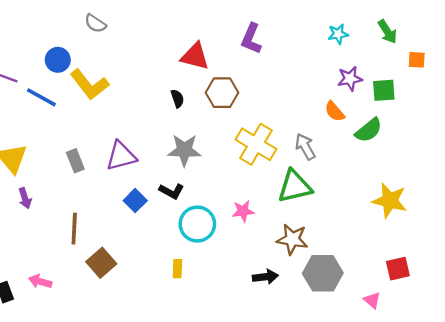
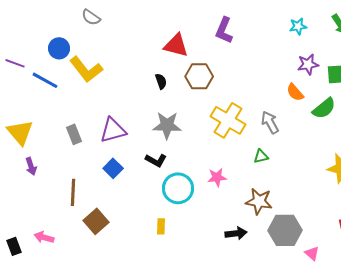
green triangle: (295, 186) -> (261, 156), size x0.5
blue square: (135, 201) -> (113, 168), moved
pink triangle: (372, 300) -> (312, 253), moved

